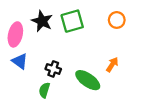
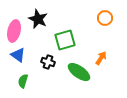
green square: (72, 21) -> (65, 40), moved
green semicircle: (44, 90) -> (23, 81), moved

